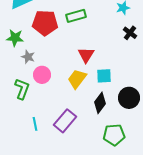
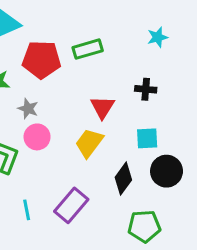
black cross: (130, 33) -> (146, 89), moved, turned -32
gray star: (28, 57) -> (28, 109), moved
cyan square: (104, 76) -> (147, 138), moved

